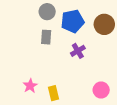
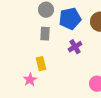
yellow rectangle: (53, 93) -> (41, 64), moved

